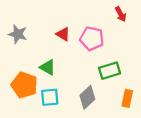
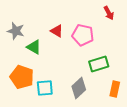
green triangle: (48, 67) -> (34, 47), moved

